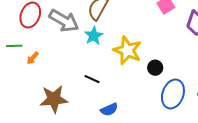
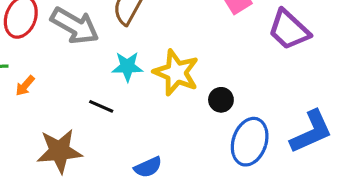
cyan star: (94, 36) -> (127, 67), moved, turned 30
black line: (92, 79) -> (101, 106), moved

